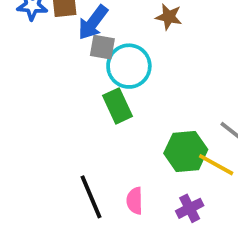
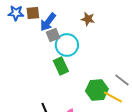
gray square: (102, 47) -> (53, 35), turned -32

